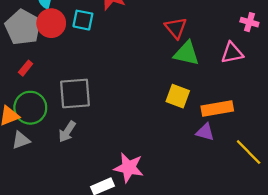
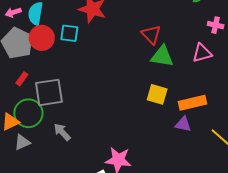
gray square: (75, 93) -> (49, 92), moved
gray arrow: (67, 132) -> (62, 132), turned 108

